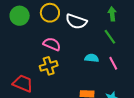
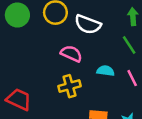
pink semicircle: (52, 44) -> (71, 54), moved
yellow cross: (49, 66) -> (70, 86), moved

